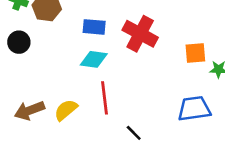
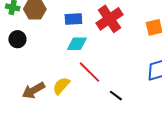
red cross: (140, 34) -> (109, 19), turned 36
red line: (104, 98) -> (90, 72), turned -30

